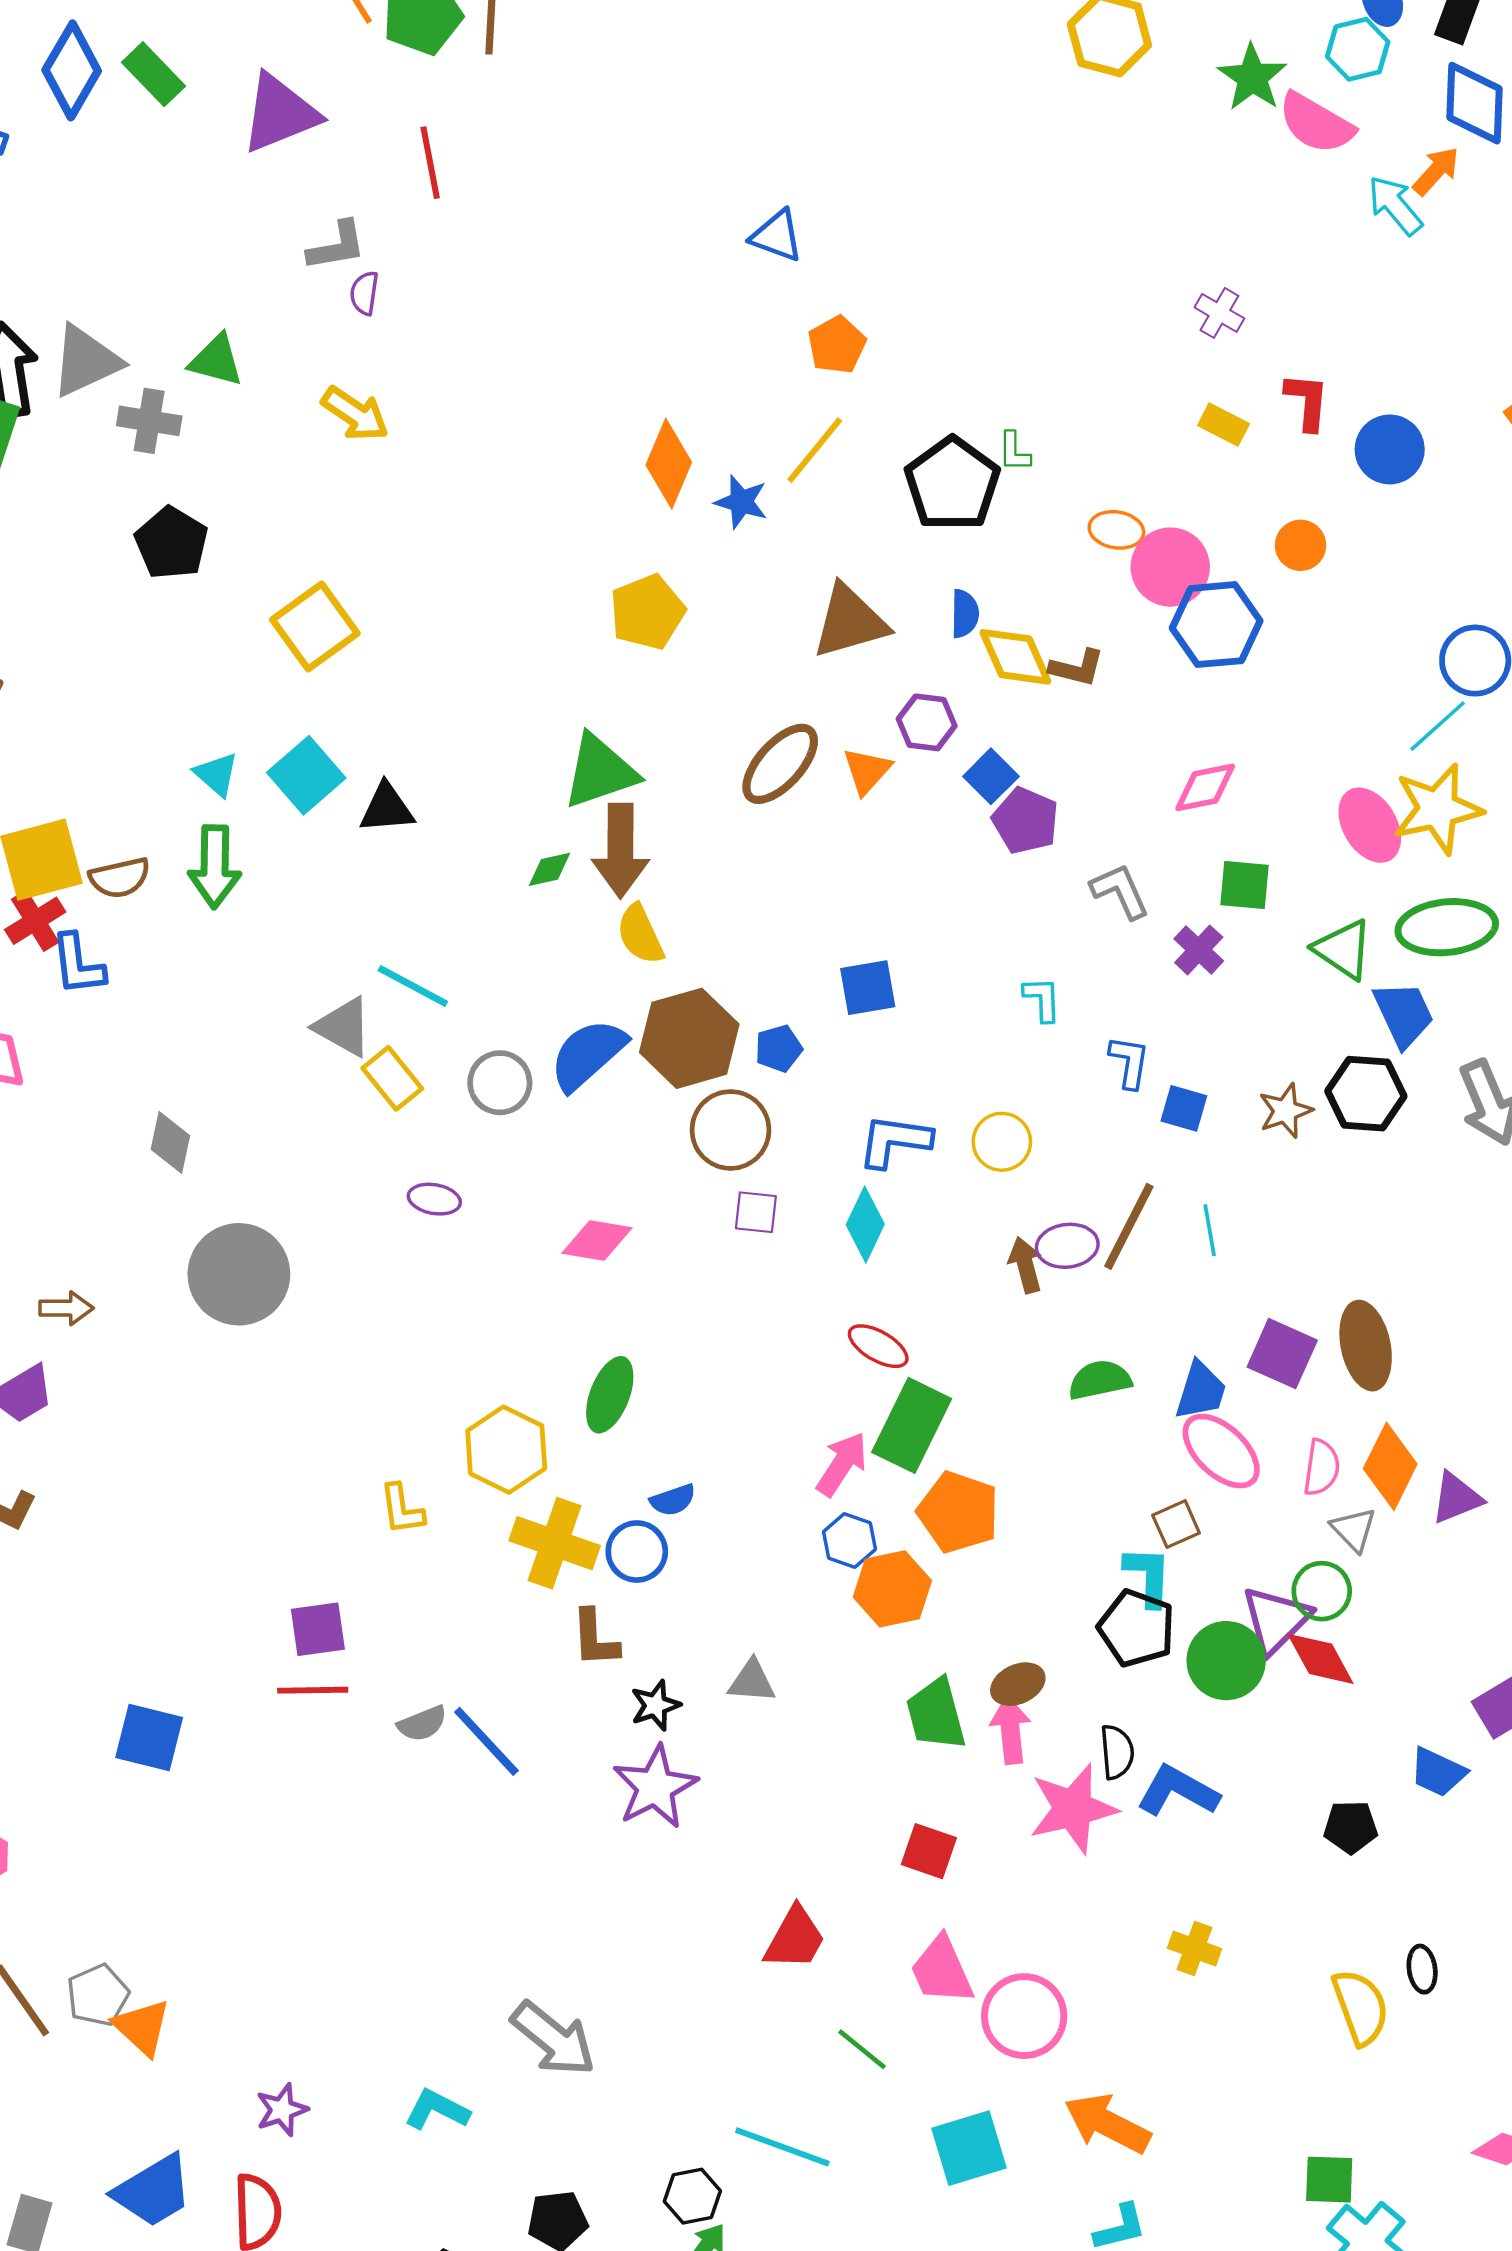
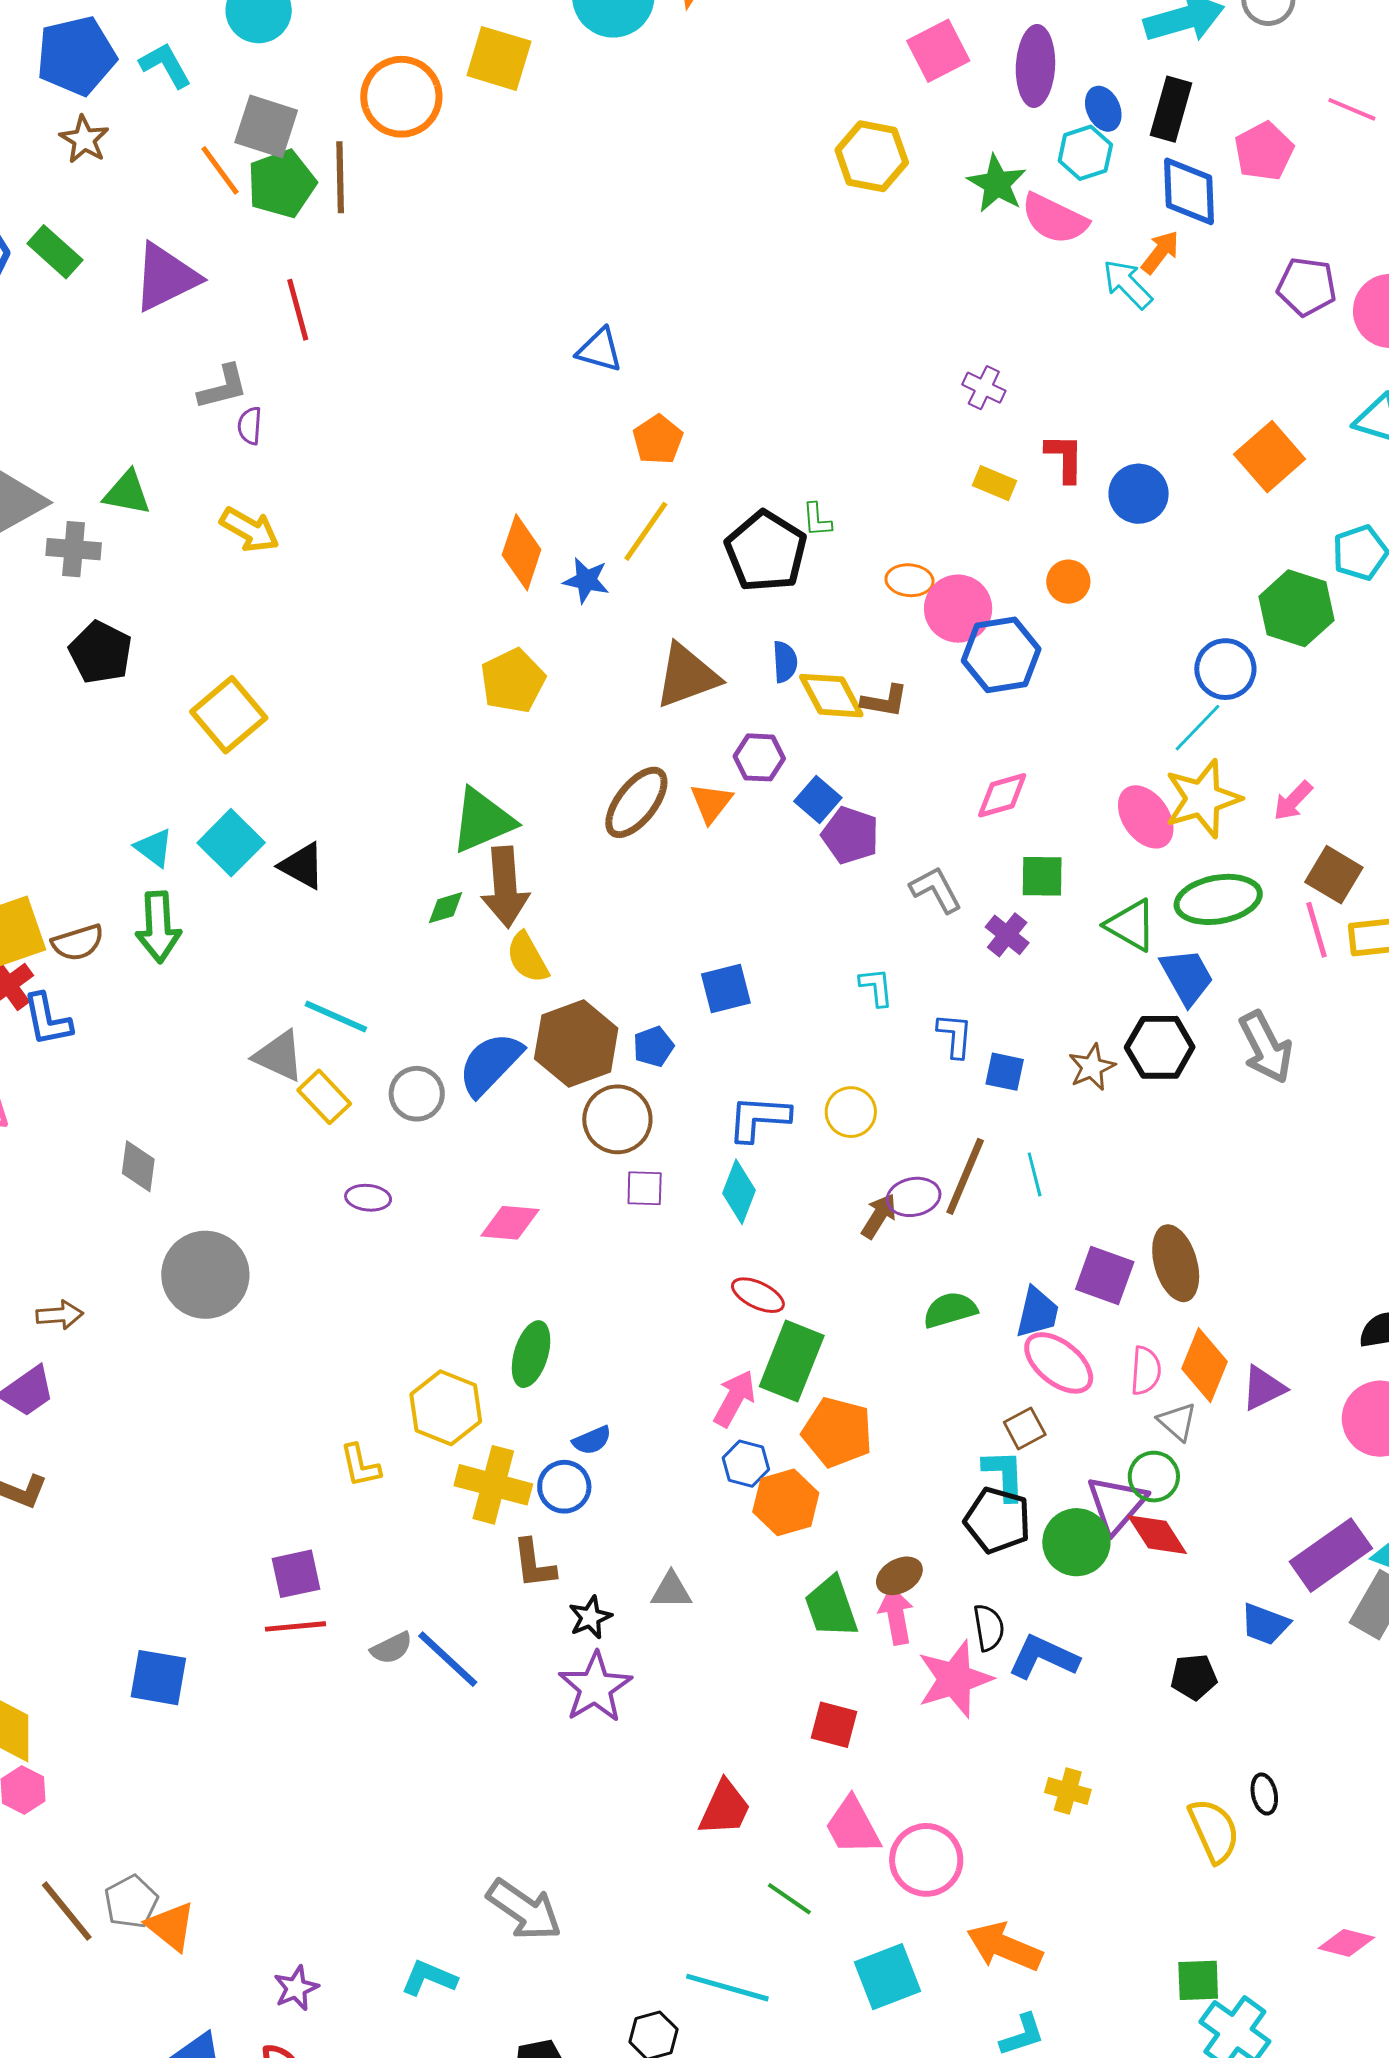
black triangle: (387, 808) -> (302, 866), turned 38
brown arrow: (1025, 1265) -> (879, 1216), turned 51

